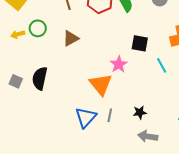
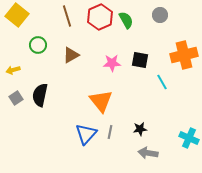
yellow arrow: (18, 34) -> (13, 70), moved
pink star: (119, 64) -> (112, 63), moved, turned 30
gray square: (16, 81) -> (16, 98), turned 32

